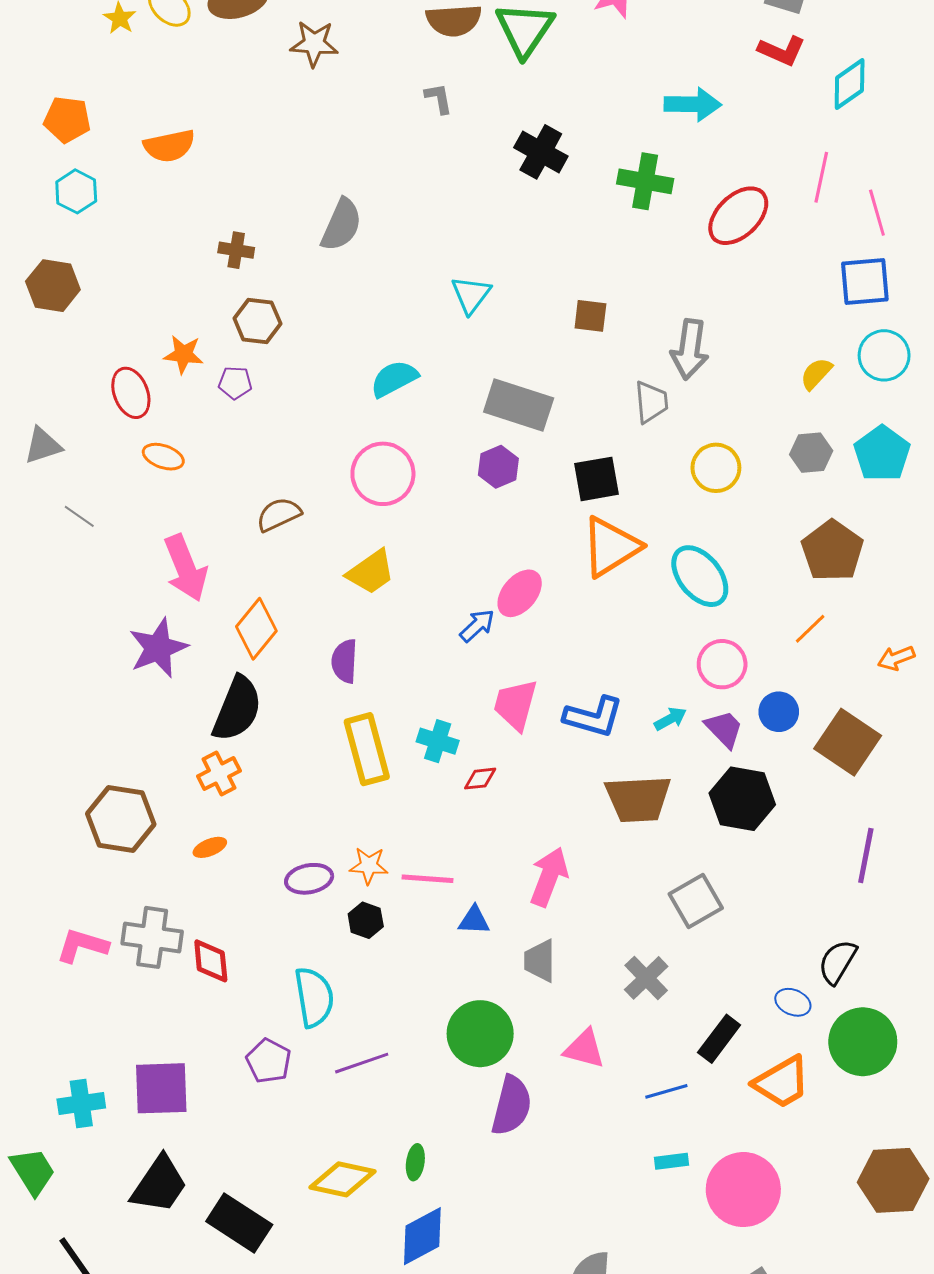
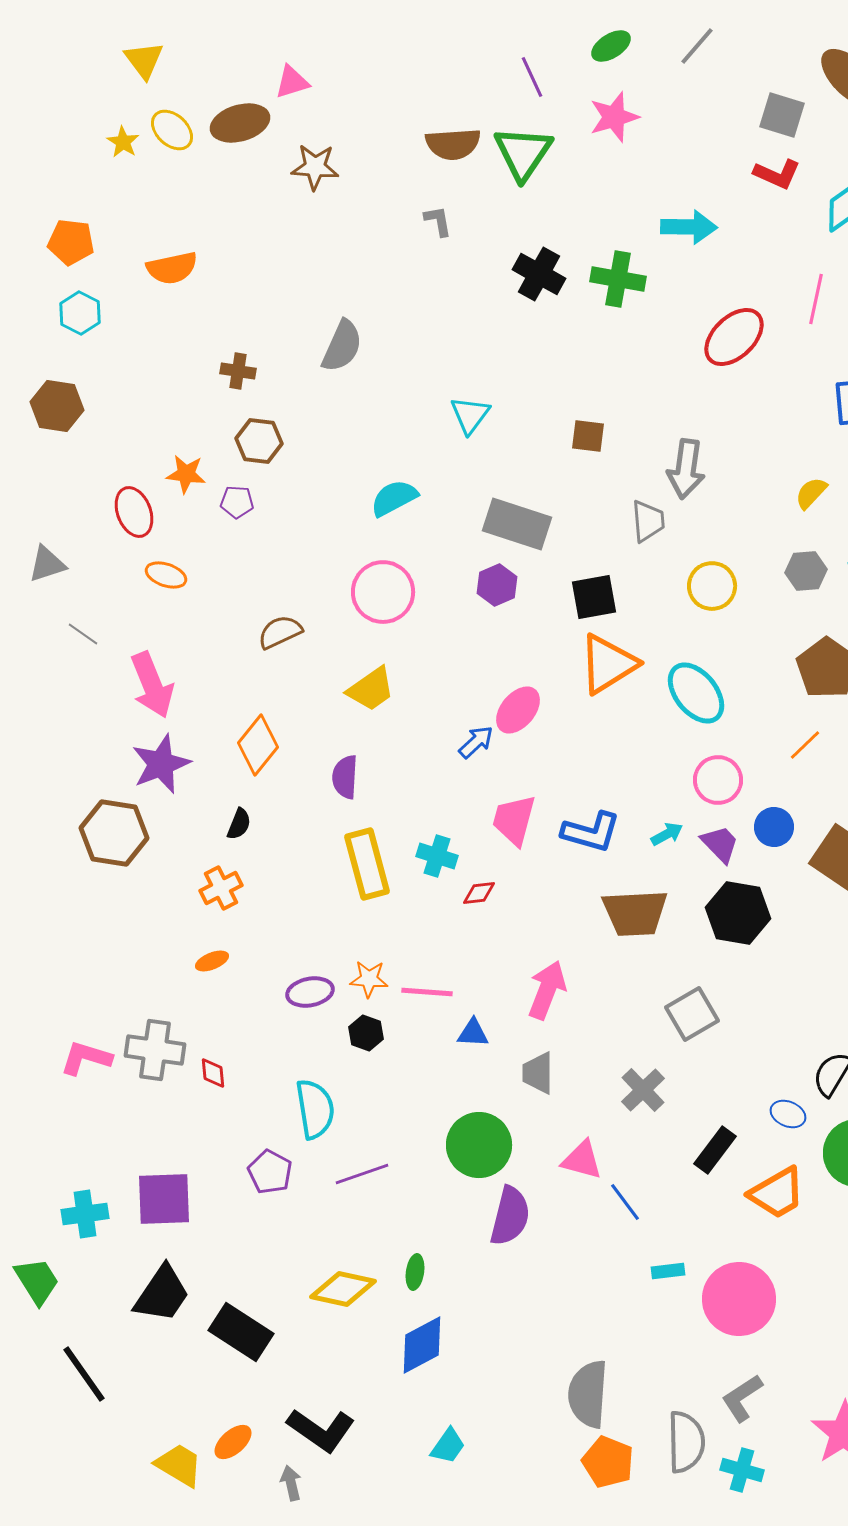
green cross: (645, 181) -> (618, 279), moved
pink arrow: (186, 568) -> (152, 685), moved
black semicircle: (237, 709) -> (239, 824), size x0.5
brown hexagon: (121, 819) -> (114, 833), moved
red diamond: (211, 961) -> (213, 1073), size x0.7
blue line: (666, 1091) -> (625, 1202), moved, turned 69

